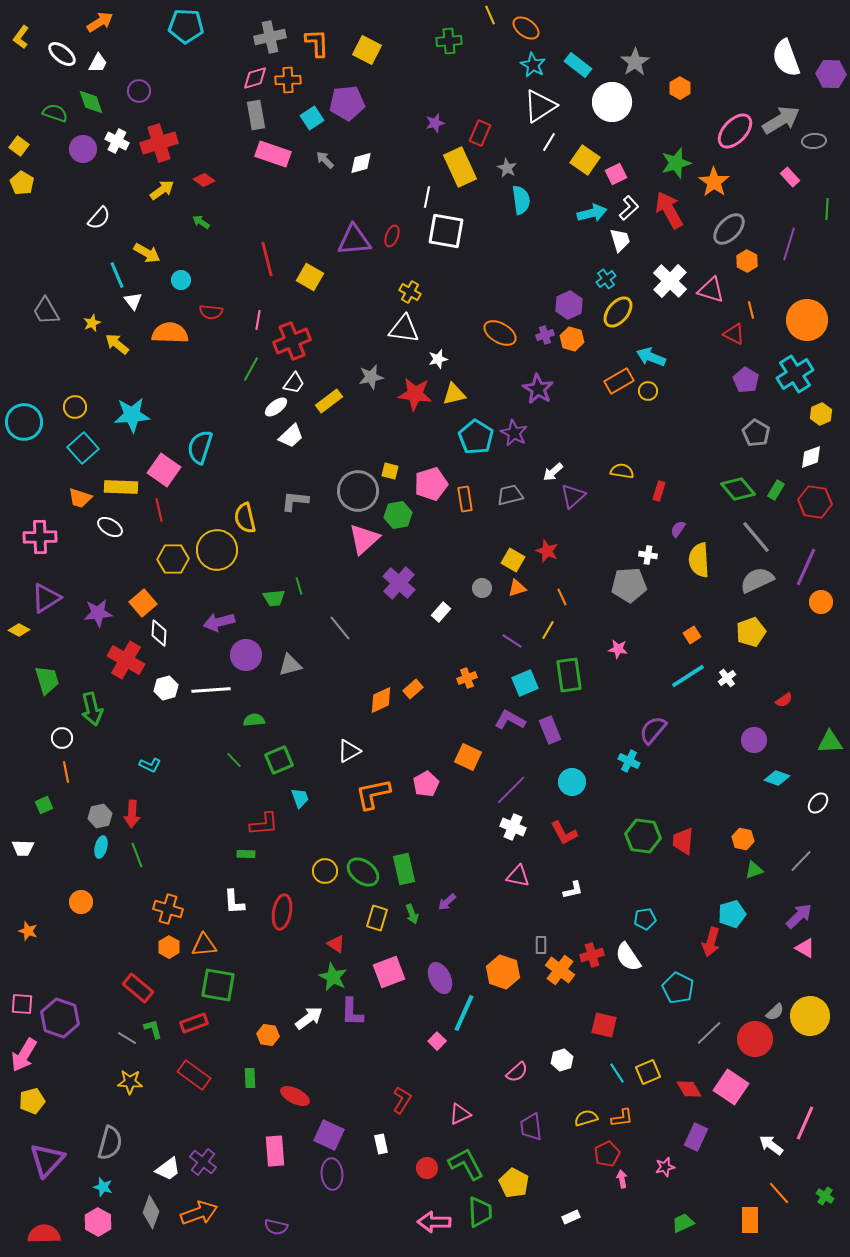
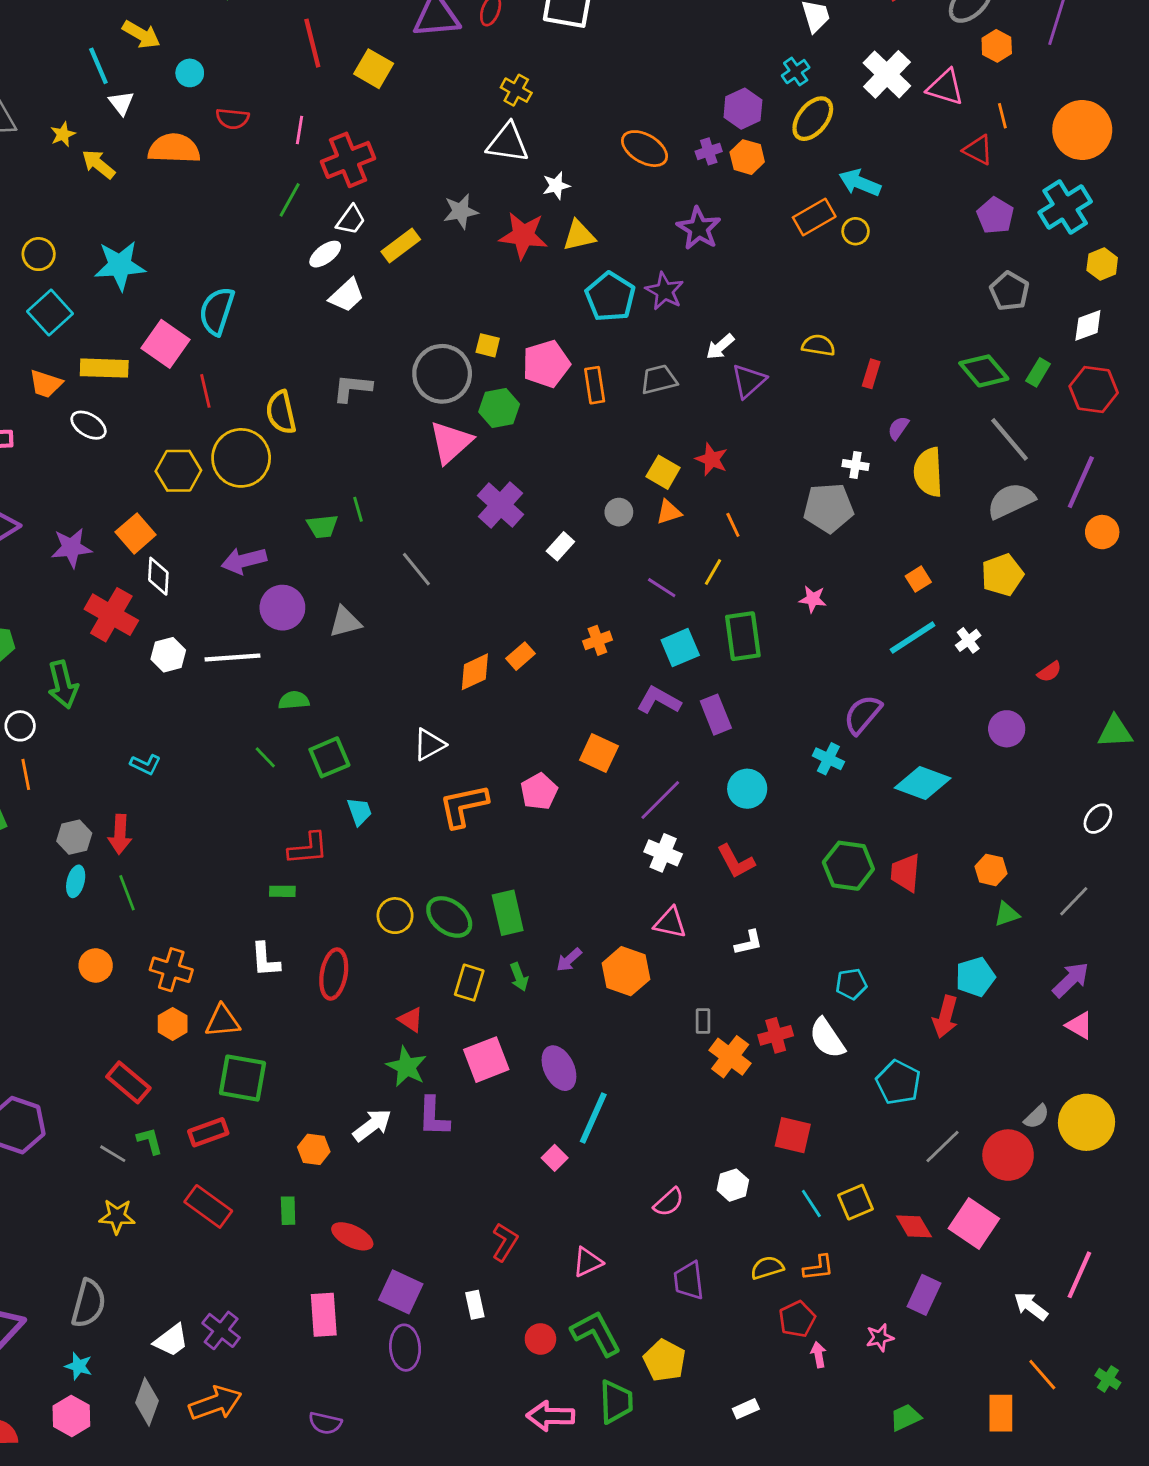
red line: (159, 510) -> (205, 391), moved
cyan diamond: (777, 778) -> (923, 783), moved, size x1.5
orange circle: (81, 902) -> (96, 965), moved
orange hexagon: (503, 972) -> (626, 971), moved

